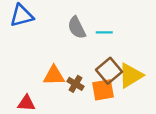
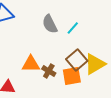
cyan line: (104, 32) -> (73, 28), turned -48

